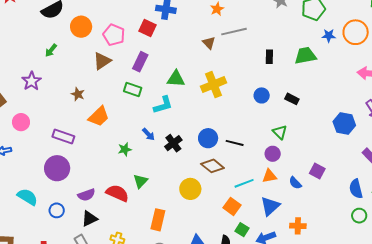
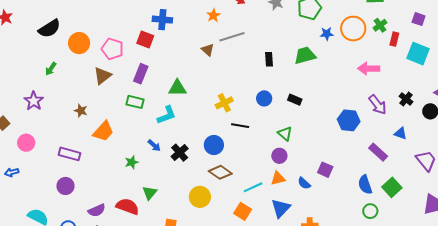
yellow cross: (213, 85) -> (224, 103), moved, size x0.7
black line: (235, 143) -> (240, 126), moved
purple circle: (57, 168) -> (65, 186), size x0.7

